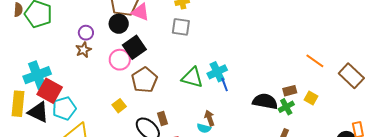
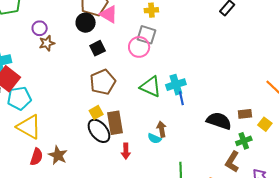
purple circle: (86, 33) -> (40, 28), moved
black square: (134, 47) -> (98, 48), size x0.7
pink circle: (120, 60) -> (139, 47), moved
yellow square: (119, 106) -> (96, 112), moved
green cross: (286, 107) -> (244, 141), moved
brown rectangle: (163, 118) -> (115, 123), size x1.6

